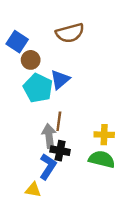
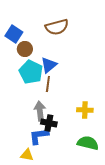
brown line: (59, 121) -> (48, 84), moved
green semicircle: (102, 159) -> (88, 143), moved
blue L-shape: (48, 167) -> (39, 136), turned -130

